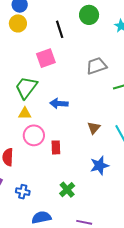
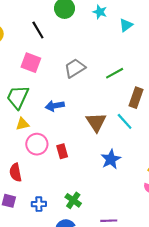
pink square: (46, 58) -> (31, 63), turned -36
gray trapezoid: (96, 66) -> (75, 68), moved
brown triangle: (94, 128) -> (96, 122), size x1.5
green cross: (67, 190) -> (73, 200), moved

